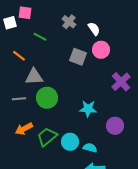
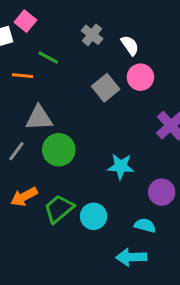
pink square: (25, 13) -> (25, 21), turned 32
orange line: (19, 56) -> (22, 76), moved, turned -32
gray square: (78, 57) -> (106, 88), turned 30
gray line: (19, 99) -> (16, 151), turned -48
cyan semicircle: (90, 148) -> (145, 225), moved

